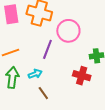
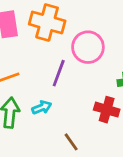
brown line: (43, 93) -> (71, 142), moved

